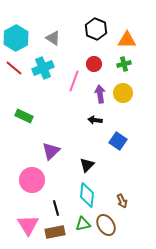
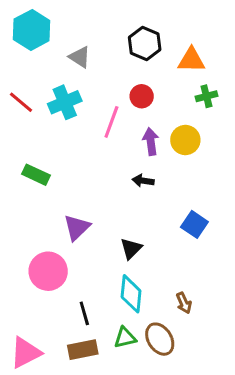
cyan hexagon: (16, 38) -> (32, 30), moved
green cross: (124, 64) -> (206, 96), moved
blue square: (118, 141) -> (194, 224), moved
pink triangle: (28, 225) -> (26, 353), moved, turned 35

